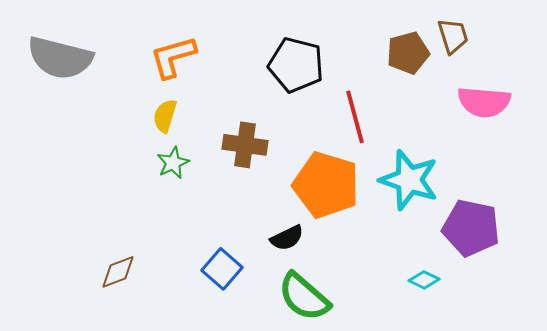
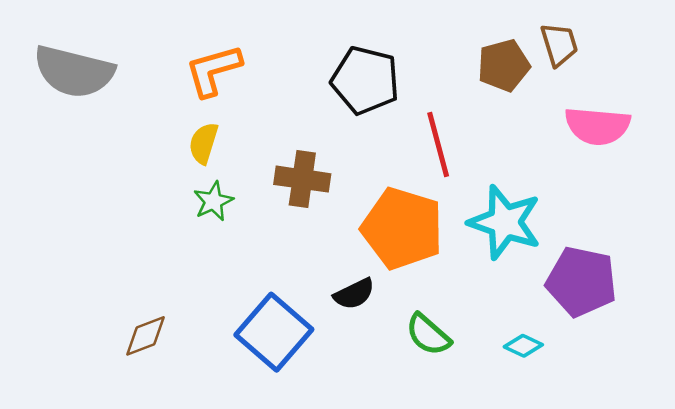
blue square: (222, 269) -> (274, 332), size x1.5
green semicircle: (304, 297) -> (428, 335), moved, size x0.7

